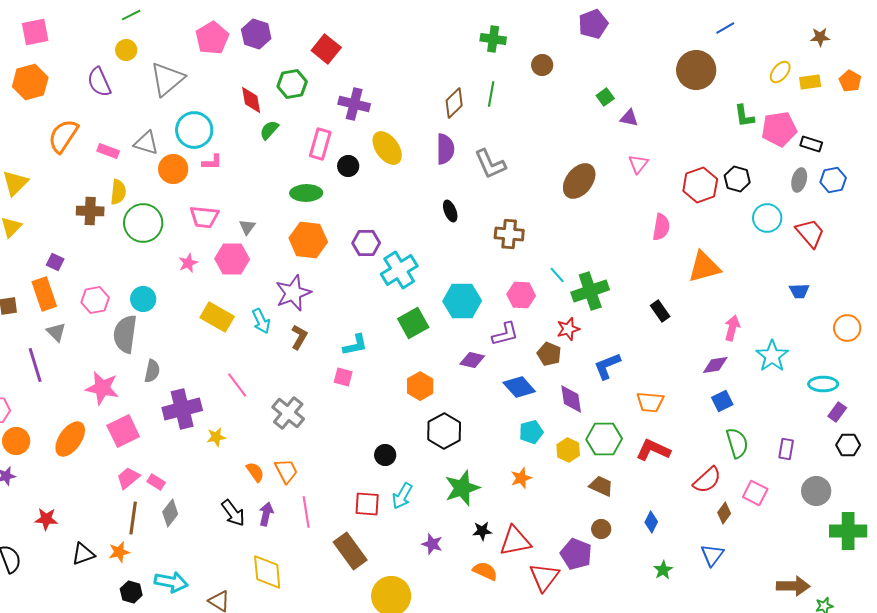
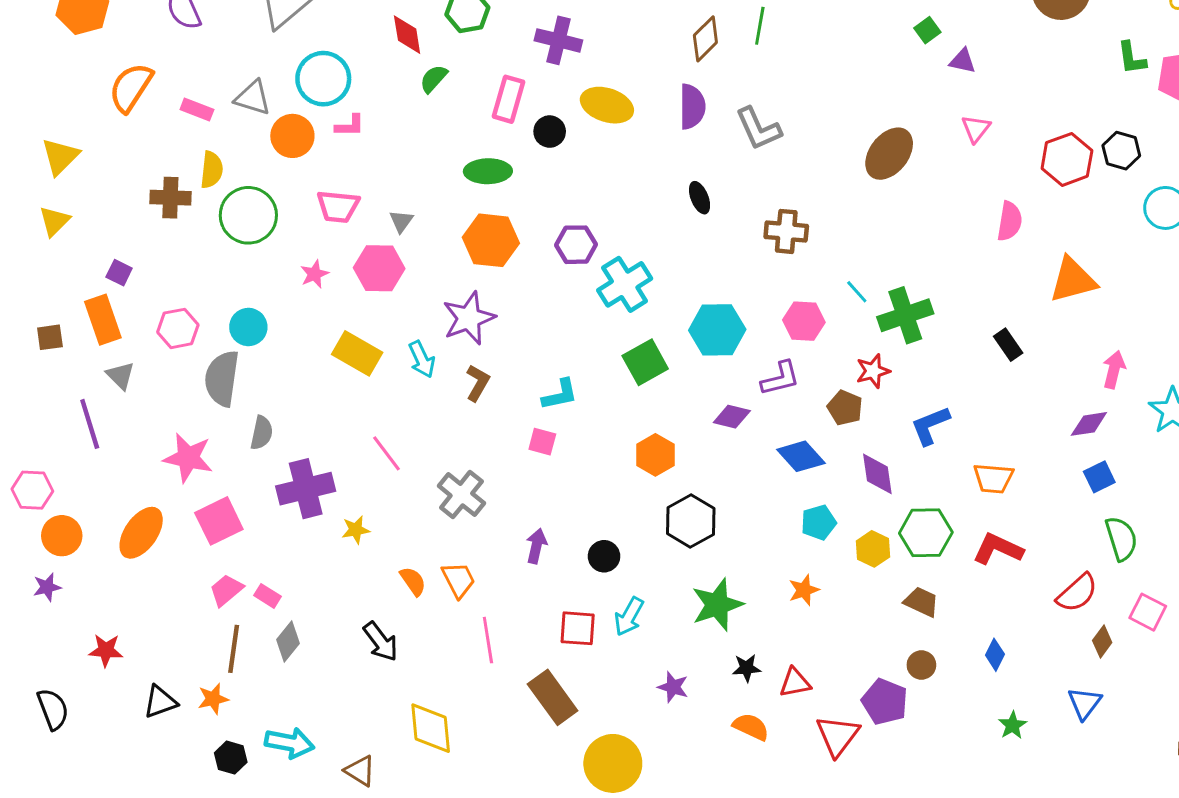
yellow ellipse: (387, 148) -> (607, 105), turned -36
purple arrow: (266, 514) -> (536, 546), moved
red triangle: (515, 541) -> (795, 683), size x0.7

